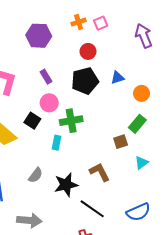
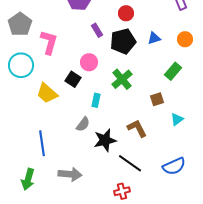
purple rectangle: (46, 77) -> (97, 30), moved
orange circle: (142, 93) -> (185, 39), moved
green cross: (71, 121) -> (122, 79), moved, turned -30
green rectangle: (137, 124) -> (173, 71), moved
gray semicircle: (36, 175) -> (83, 124), moved

